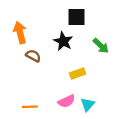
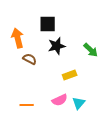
black square: (76, 17) -> (48, 24), moved
black star: (63, 41) -> (57, 46), turned 30

